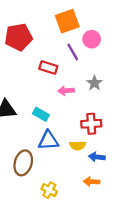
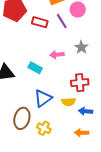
red rectangle: (48, 67) -> (40, 22), moved
cyan rectangle: (41, 114) -> (35, 68), moved
blue triangle: (48, 140) -> (43, 98), turned -30
yellow cross: (49, 190) -> (44, 128), moved

